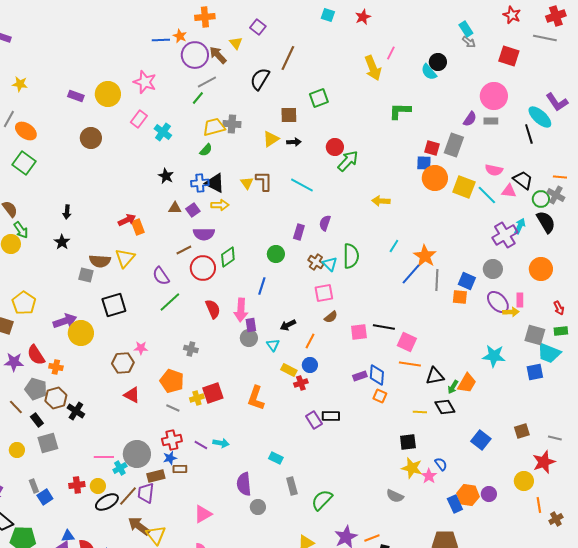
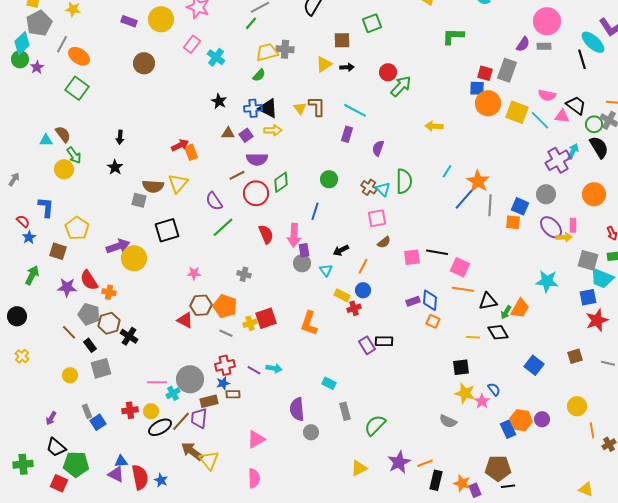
purple rectangle: (299, 232) -> (347, 134), moved
brown hexagon: (123, 363) -> (201, 305), moved
red star: (544, 462) -> (597, 320), moved

